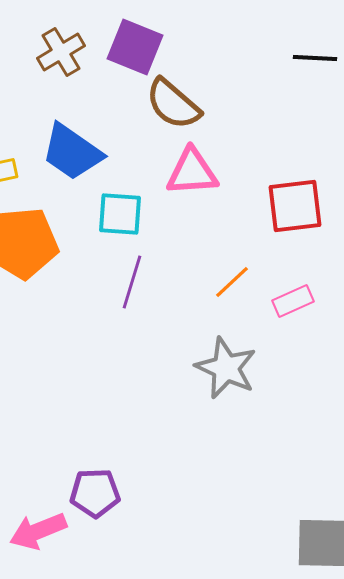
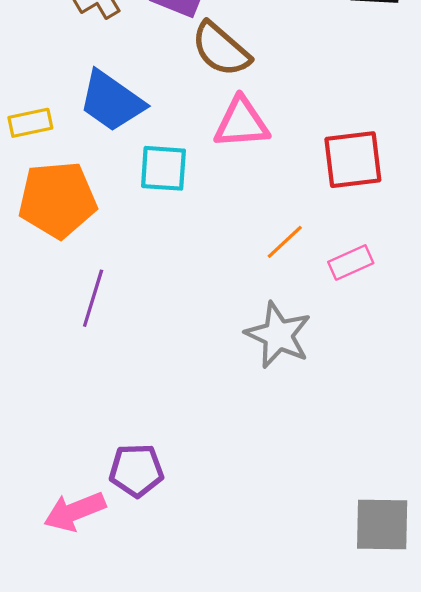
purple line: (132, 282) -> (93, 298), moved

